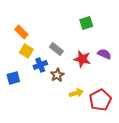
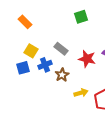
green square: (86, 23) -> (81, 17), moved
orange rectangle: (21, 32) -> (25, 22), moved
blue square: (13, 78) -> (23, 68), moved

